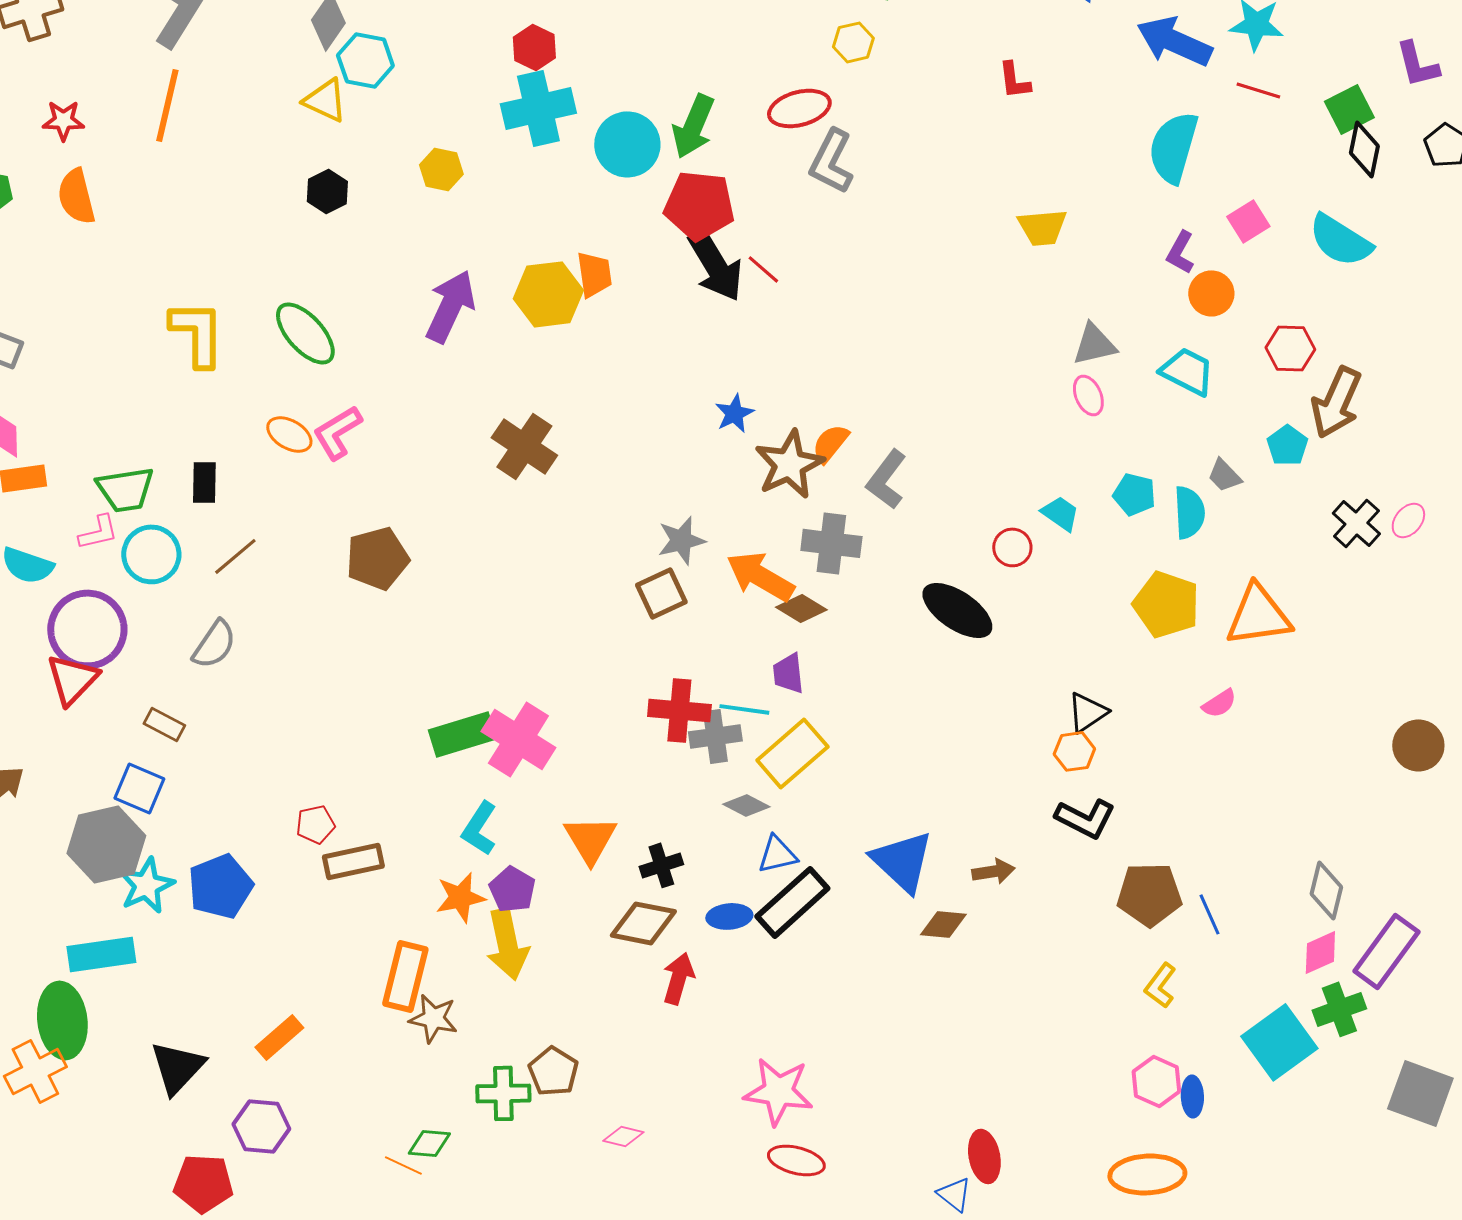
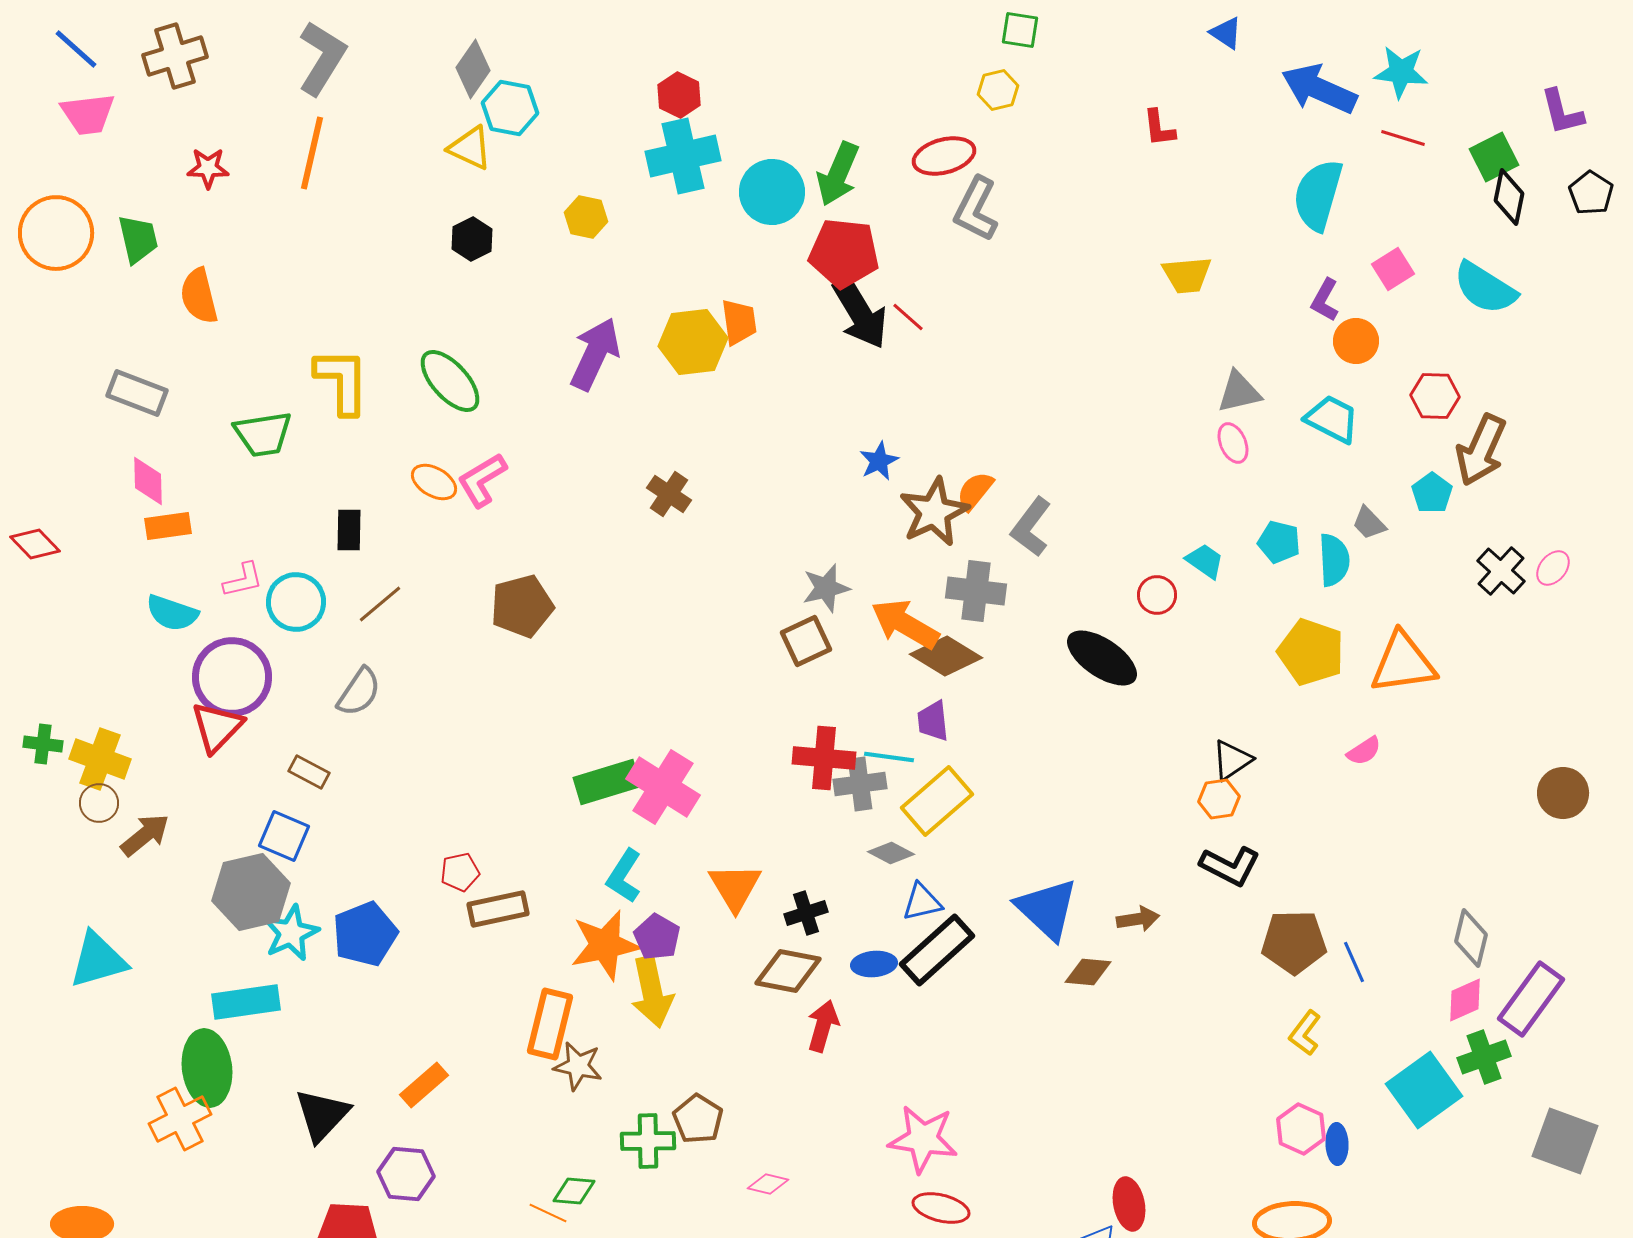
orange semicircle: (76, 196) -> (199, 296), moved
brown cross: (524, 446) -> (669, 494), size x0.7
green trapezoid: (125, 489) -> (263, 434), moved
brown diamond: (801, 608) -> (946, 656), size x1.4
orange star: (460, 897) -> (605, 945), size x1.4

